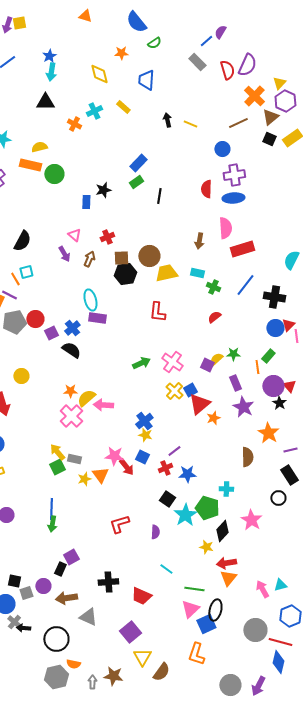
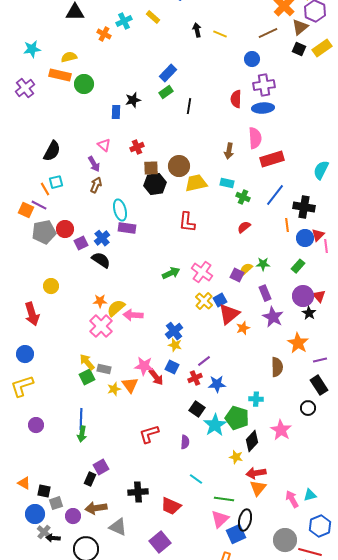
brown arrow: (89, 259) -> (96, 185), moved
orange line: (257, 367) -> (287, 225), moved
purple circle: (43, 586) -> (73, 516), moved

